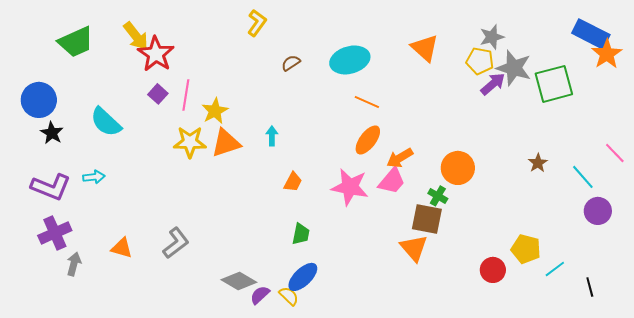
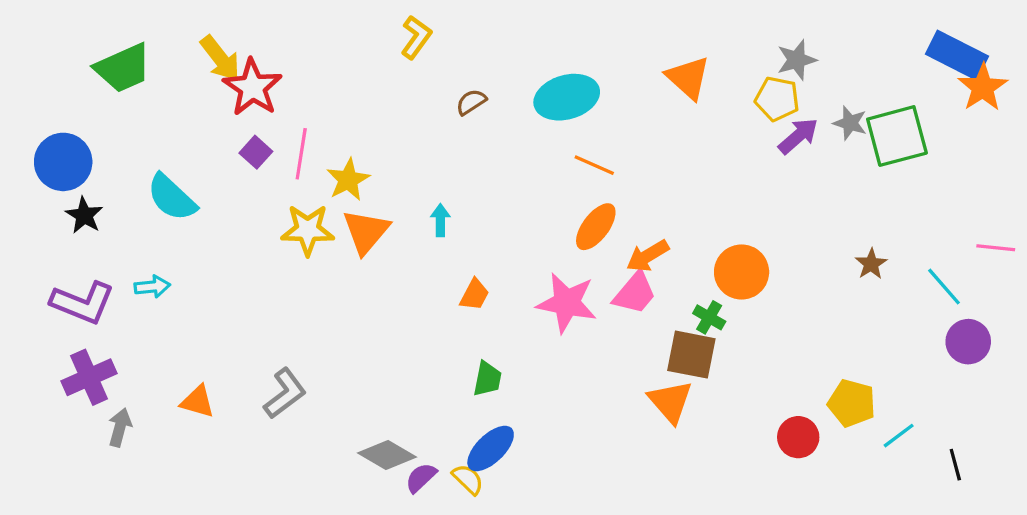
gray star: (514, 68) -> (850, 123), moved, size x0.6
orange triangle: (226, 143) -> (366, 232), turned -32
pink line: (615, 153) -> (996, 248), turned -40

